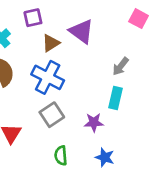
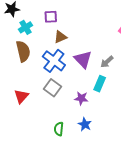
purple triangle: (81, 31) -> (83, 59), moved
gray square: (52, 115) -> (52, 88), turned -30
green semicircle: (61, 156) -> (59, 129), moved

